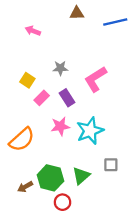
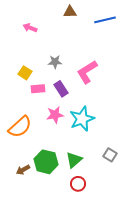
pink rectangle: (42, 98) -> (38, 89), turned 40
gray square: (111, 165) -> (110, 155), moved, turned 32
red circle: (63, 202) -> (78, 184), moved

